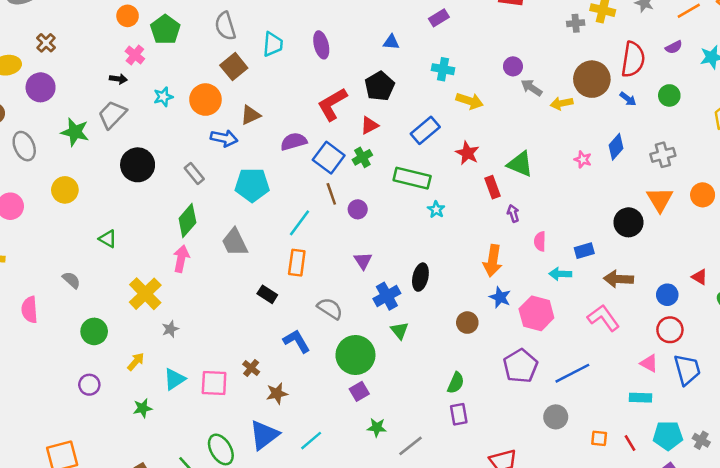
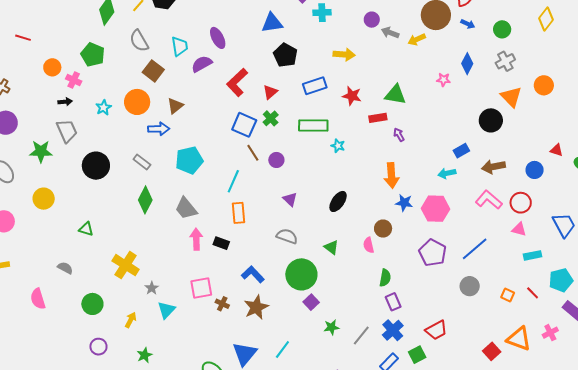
orange circle: (128, 16) -> (52, 67), moved
blue triangle: (391, 42) -> (272, 23), size x1.6
cyan cross: (443, 69) -> (322, 13), moved
black pentagon: (380, 86) -> (285, 55), moved
green circle: (669, 95) -> (502, 29), moved
gray trapezoid: (112, 115) -> (67, 131), turned 125
blue rectangle: (425, 130) -> (315, 86), turned 35
purple semicircle: (294, 142) -> (202, 64), moved
red rectangle: (492, 187) -> (378, 118), turned -66
pink semicircle: (540, 241) -> (369, 245), moved
pink arrow: (181, 259) -> (196, 239), moved
black ellipse: (420, 277) -> (338, 201), turned 35
blue cross: (387, 296) -> (393, 330), moved
gray semicircle: (330, 308) -> (287, 236), moved
red circle: (670, 330) -> (521, 203), moved
pink triangle: (649, 363) -> (519, 229), moved
cyan triangle: (174, 379) -> (166, 310), moved
pink square: (214, 383) -> (201, 288), moved
brown star: (277, 393) -> (256, 307), moved, size x1.4
orange square: (599, 438) -> (508, 295), turned 32

